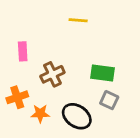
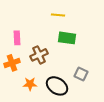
green rectangle: (102, 73) -> (67, 38), moved
orange cross: (17, 97) -> (12, 63), moved

